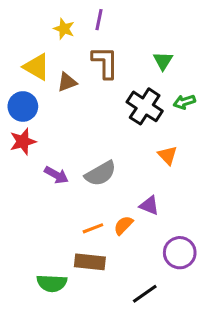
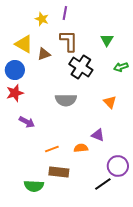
black cross: (145, 106) -> (81, 67), moved
gray semicircle: (101, 173) -> (66, 100), moved, turned 30
purple arrow: (56, 175) -> (27, 122), moved
orange semicircle: (123, 225) -> (81, 148), turned 40
orange line: (93, 228) -> (52, 149), moved
black line: (145, 294) -> (103, 184), moved

